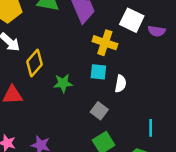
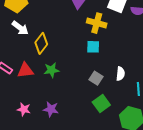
green star: (63, 83) -> (51, 70), moved
white semicircle: (121, 84) -> (120, 74), moved

